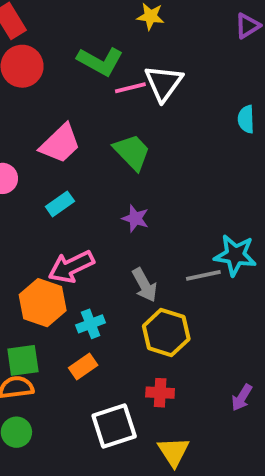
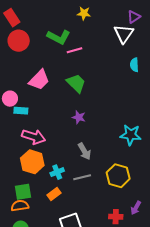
white triangle: (164, 83) -> (124, 34), moved
cyan rectangle: (60, 204) -> (21, 111), moved, turned 40
pink arrow: (71, 267) -> (34, 137), moved, turned -135
gray line: (203, 275) -> (82, 177), moved
yellow hexagon: (166, 332) -> (118, 176), moved
red cross: (160, 393) -> (116, 217), moved

